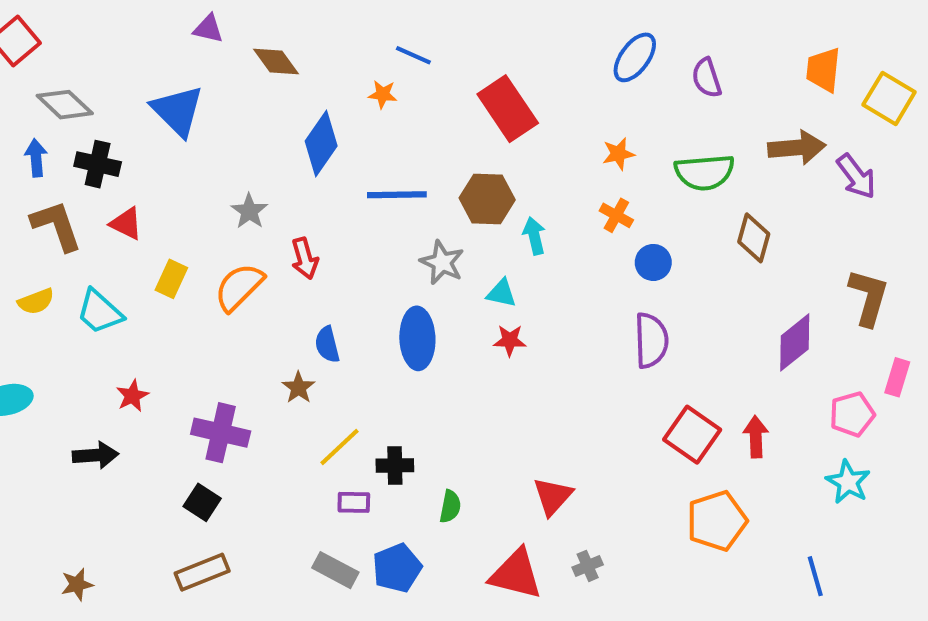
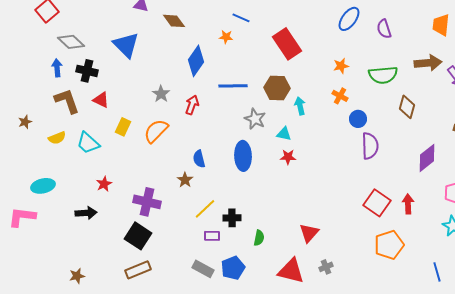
red arrow: (305, 258) -> (192, 105), moved, turned -144
purple semicircle: (651, 340) -> (370, 146), moved
black square: (202, 502) -> (138, 236), size x1.5

